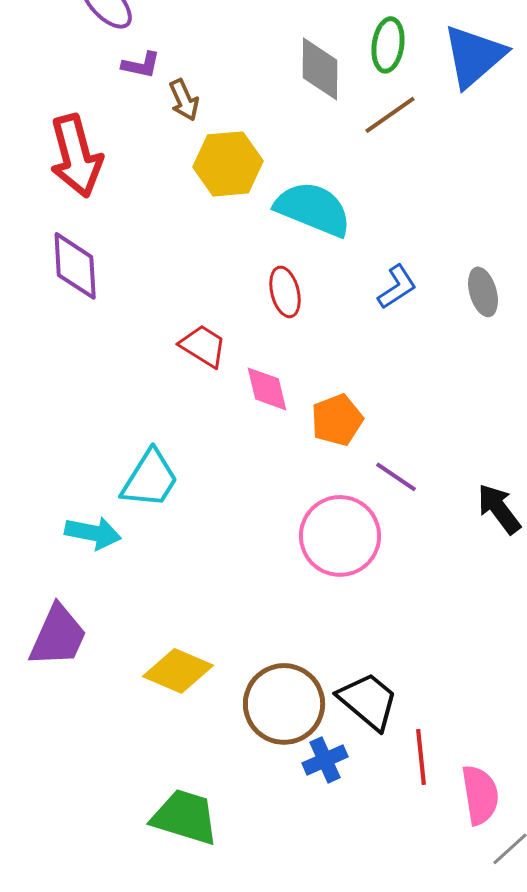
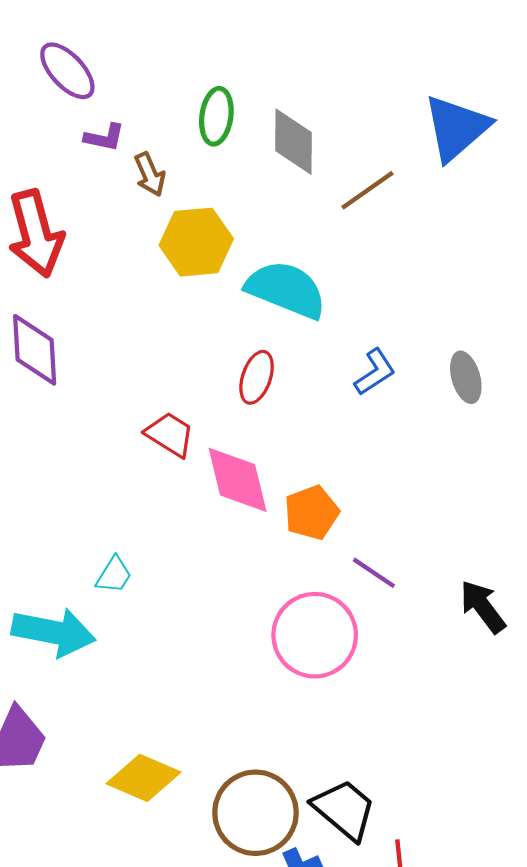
green ellipse: (388, 45) -> (216, 116), moved
red ellipse: (285, 292) -> (257, 377), turned 33
pink diamond: (267, 389) -> (238, 480), size x1.4
cyan trapezoid: (150, 479) -> (114, 575), size x0.6
cyan arrow: (93, 533) -> (54, 632), size x1.4

